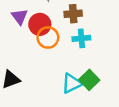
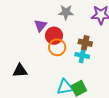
brown cross: (73, 14) -> (85, 43), moved

